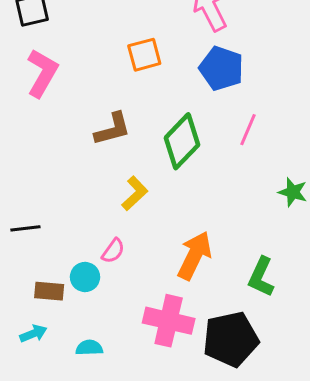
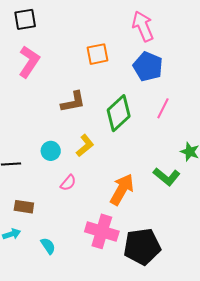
cyan circle: (85, 277) -> (51, 151), moved
green L-shape: (261, 277) -> (167, 177), moved, turned -80
cyan semicircle: (89, 348) -> (48, 246), turned 54

